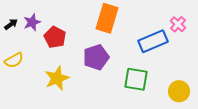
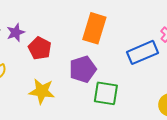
yellow star: (57, 78) -> (42, 91), turned 30
green square: (136, 79) -> (106, 93), moved

